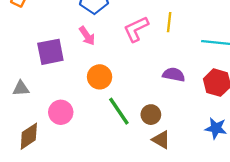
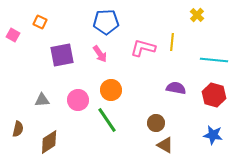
pink L-shape: (136, 29) -> (143, 48), turned 40
purple square: (50, 52) -> (62, 55), moved
green line: (119, 111) -> (107, 120), moved
pink circle: (61, 112) -> (78, 100), moved

